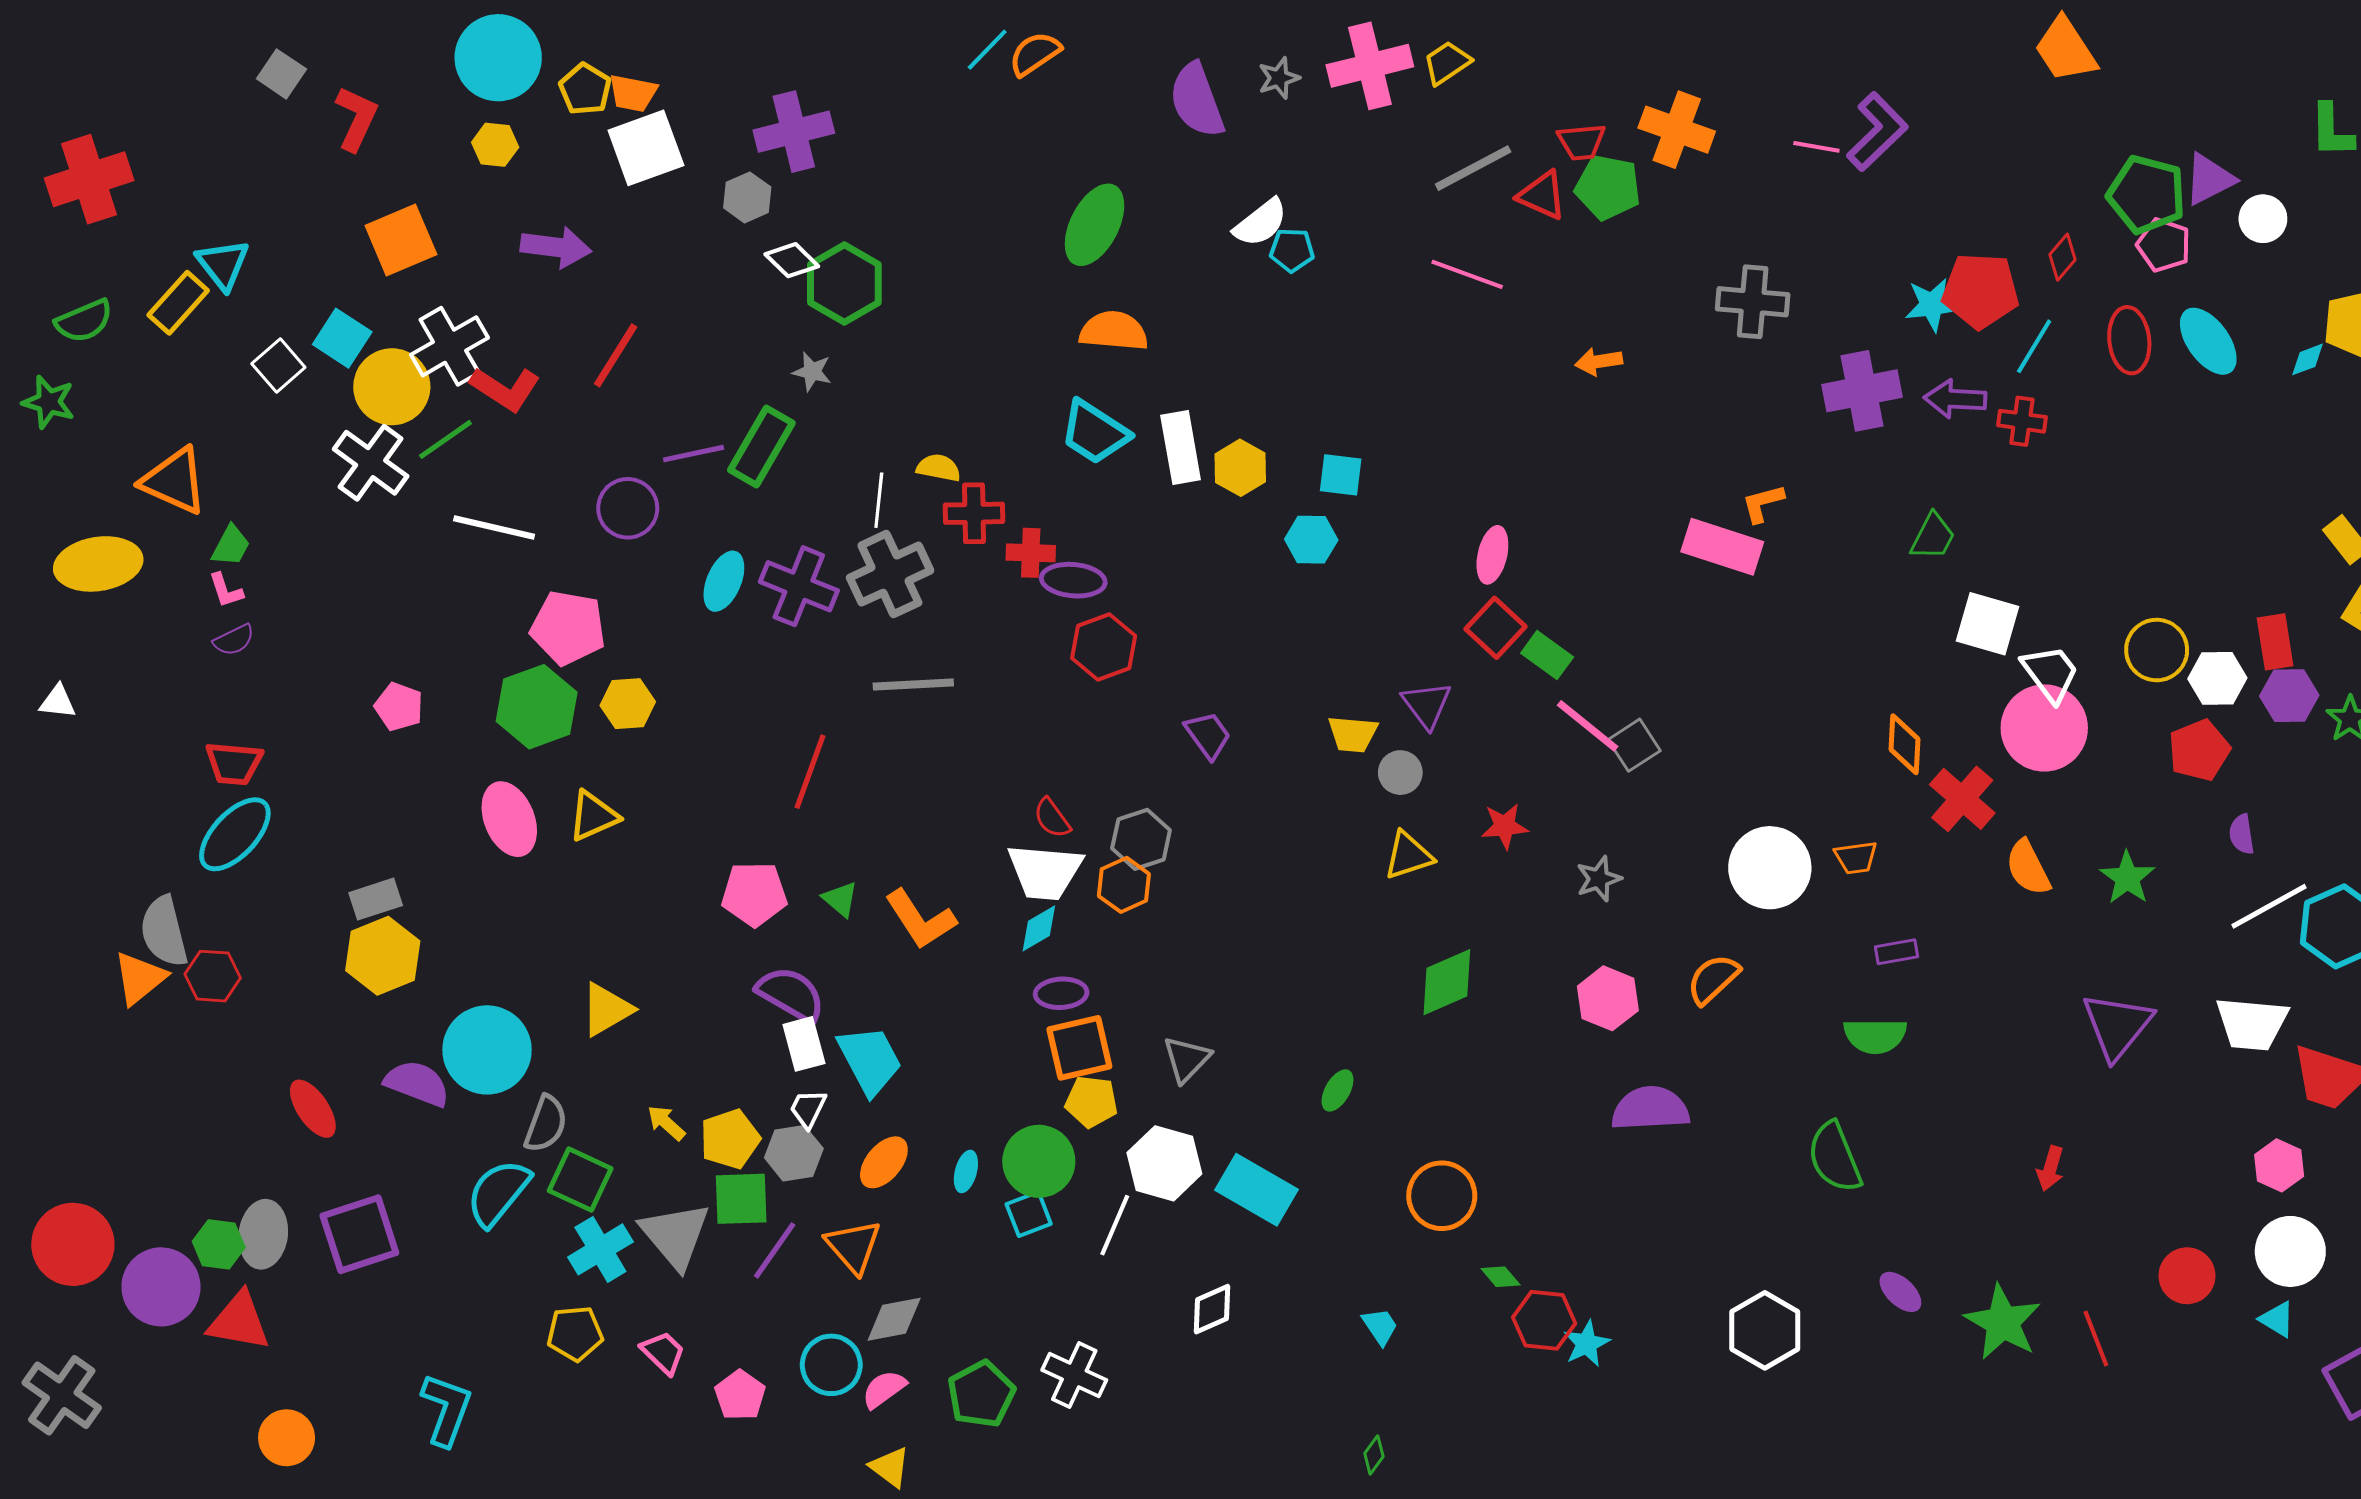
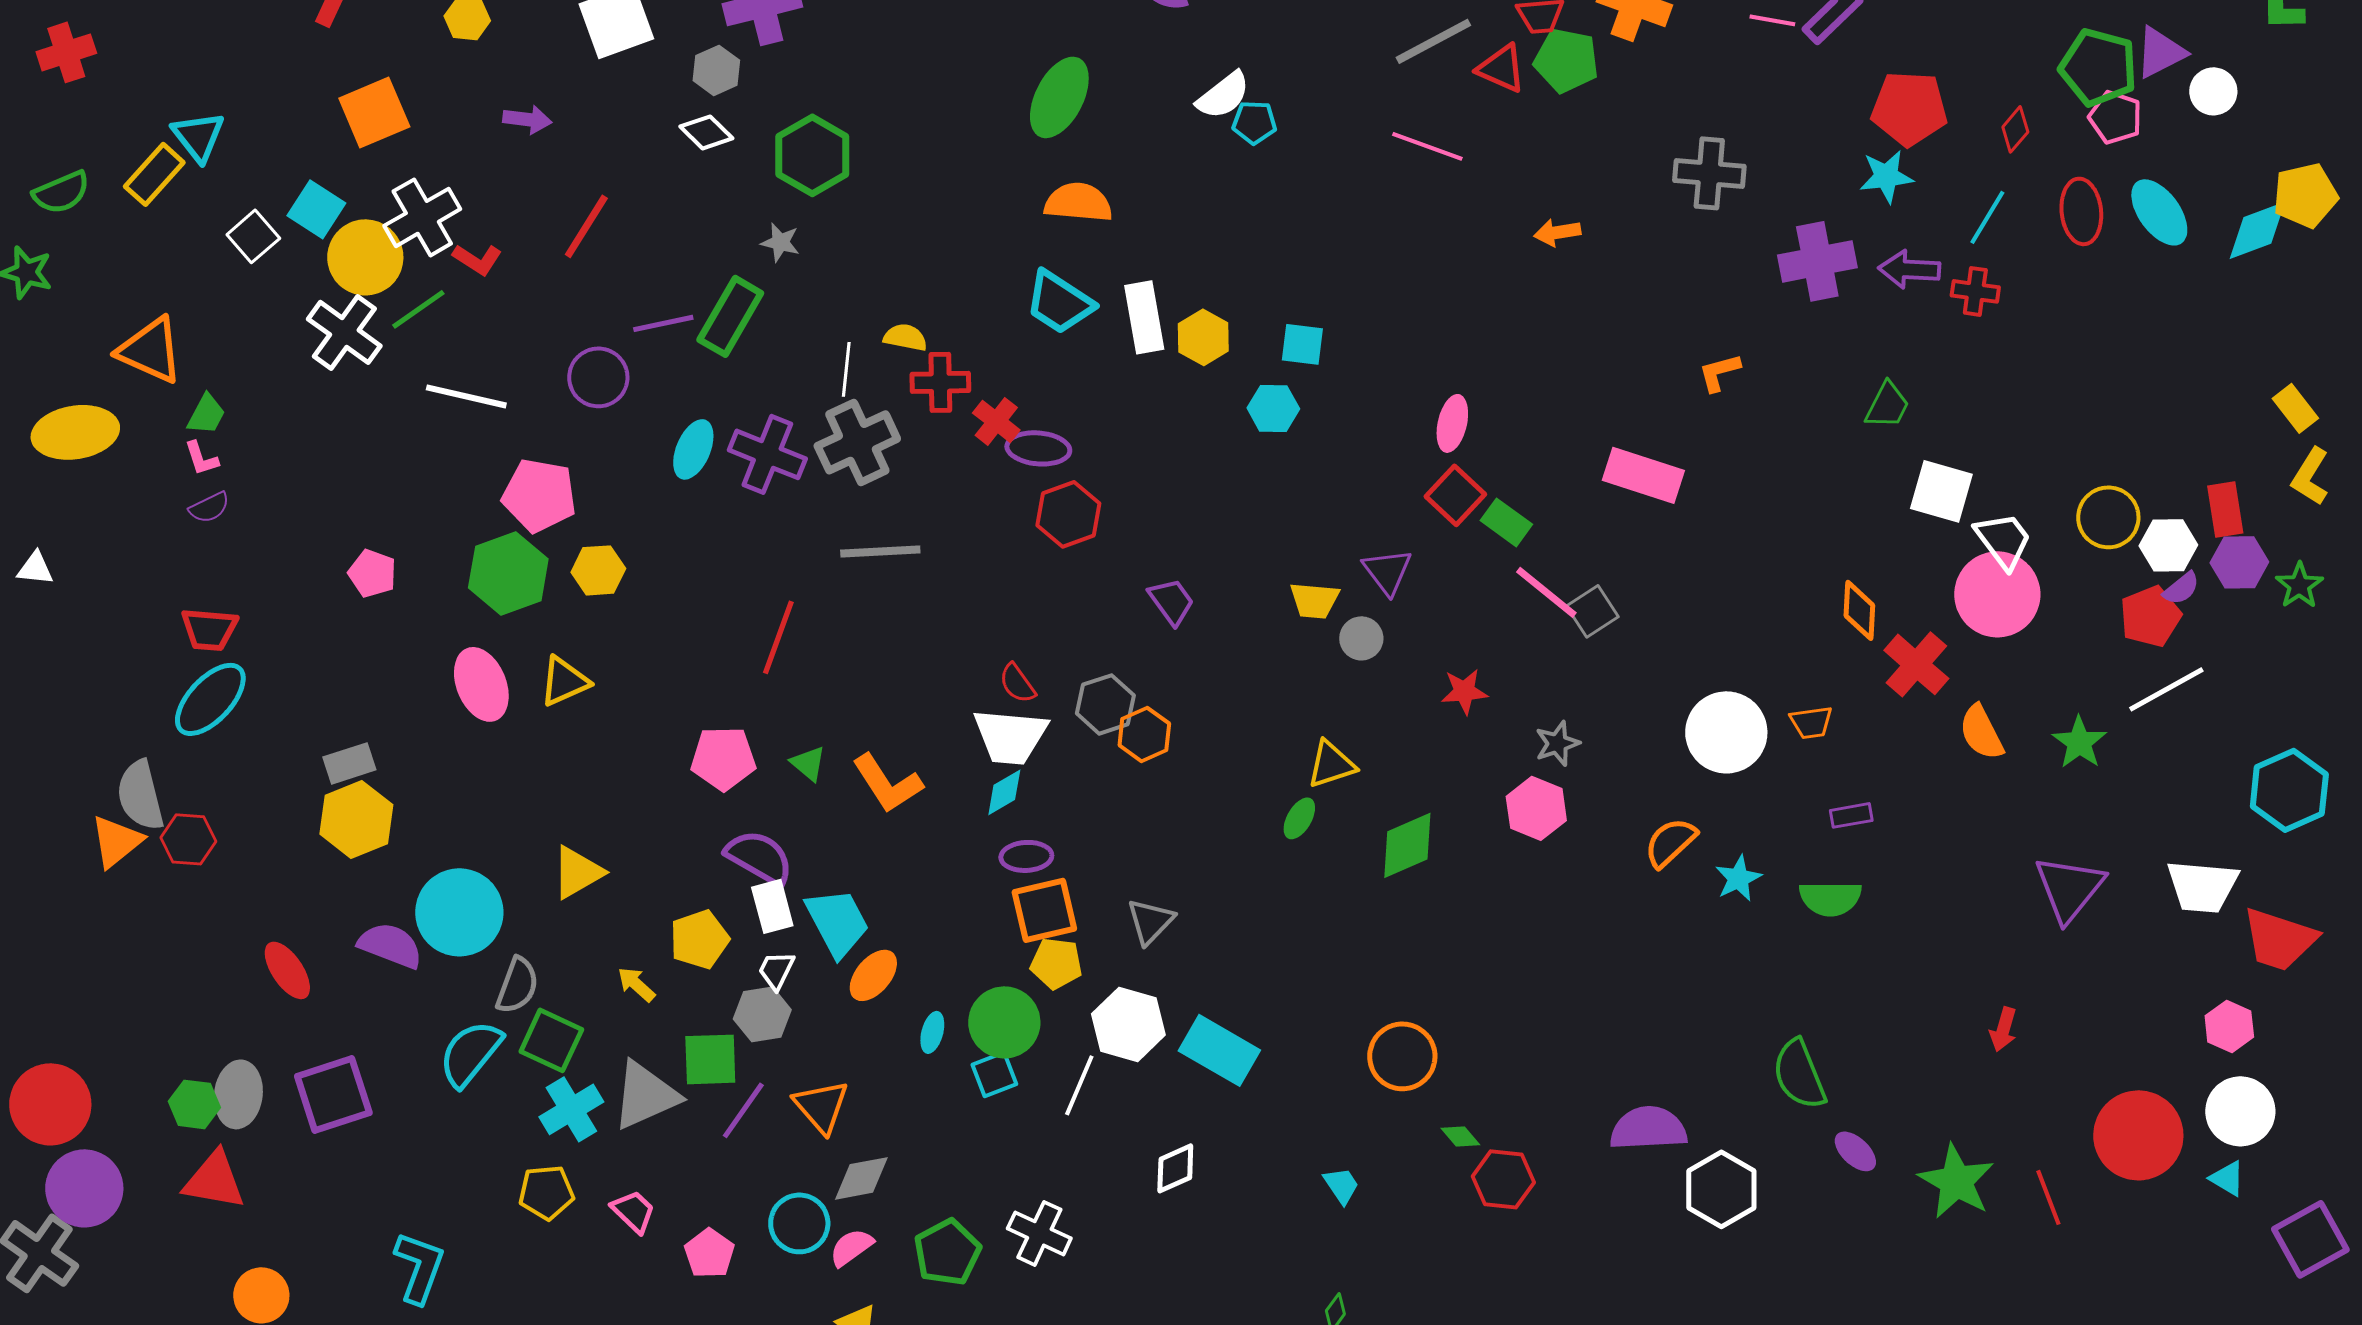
red cross: (89, 179) -> (66, 52), size x0.7
purple arrow: (556, 247) -> (527, 119), size x0.7
white diamond: (792, 260) -> (706, 132), moved
red pentagon: (1980, 291) -> (1909, 108), moved
cyan diamond: (2307, 359) -> (2257, 230), size x1.8
red L-shape: (505, 389) -> (477, 259), size x0.7
pink rectangle: (1722, 547) -> (1643, 475), moved
red cross: (1031, 553) -> (996, 421), turned 36
purple semicircle: (2242, 834) -> (2181, 588), moved, turned -120
yellow triangle: (1408, 856) -> (1331, 764), moved
orange hexagon: (1124, 885) -> (1144, 734), moved
white line: (2269, 906) -> (2166, 689), moved
pink hexagon: (1608, 998) -> (1536, 808), moved
green ellipse: (1338, 1090) -> (1299, 818), moved
purple semicircle: (1650, 1109) -> (1648, 1128), moved
yellow pentagon: (730, 1139) -> (699, 939), moved
green semicircle: (1835, 1157) -> (1799, 1074), moved
orange ellipse: (884, 1162) -> (873, 975), moved
gray triangle: (675, 1235) -> (645, 1095), turned 46
red circle: (2187, 1276) -> (2138, 1135), size x1.6
purple circle: (161, 1287) -> (84, 1188), moved
cyan star: (1587, 1344) -> (1738, 878), moved

